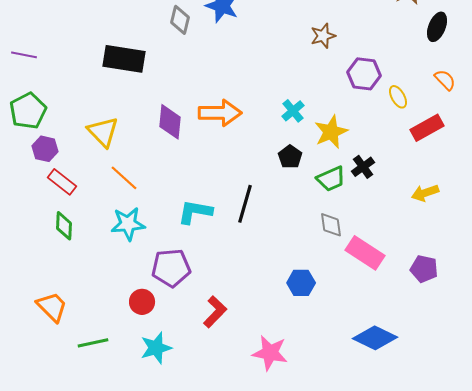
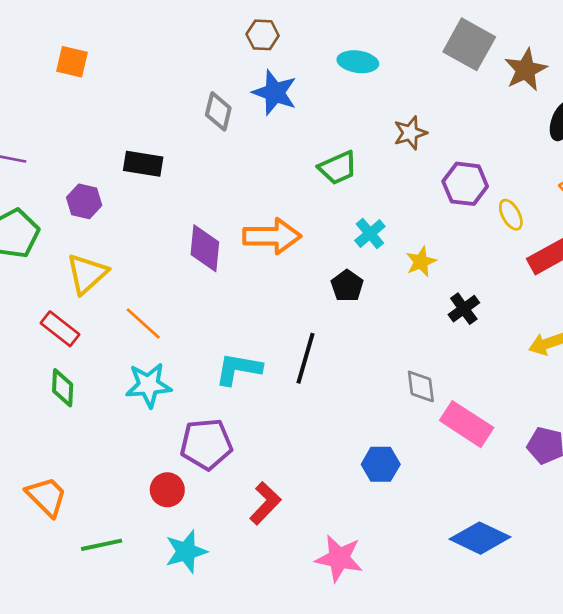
black rectangle: (124, 59) -> (143, 164), size x0.7
yellow triangle: (103, 132) -> (87, 274), moved, turned 32
yellow star: (331, 132) -> (421, 262), size x0.7
purple hexagon: (45, 149) -> (84, 201), moved
black pentagon: (290, 157) -> (347, 286), moved
green trapezoid: (331, 179) -> (338, 168), moved

